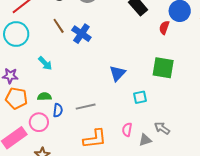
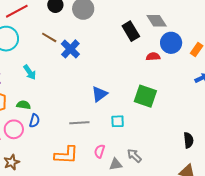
brown line: (59, 26) -> (49, 37), turned -35
red semicircle: (164, 28) -> (153, 57), turned 56
gray line: (86, 107) -> (79, 123), moved

